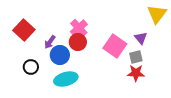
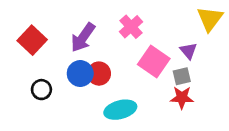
pink cross: (79, 28) -> (131, 27), moved
purple arrow: (50, 42) -> (83, 37), moved, size x1.6
red circle: (78, 42) -> (99, 74), moved
cyan ellipse: (66, 79) -> (120, 110), moved

